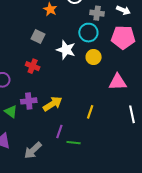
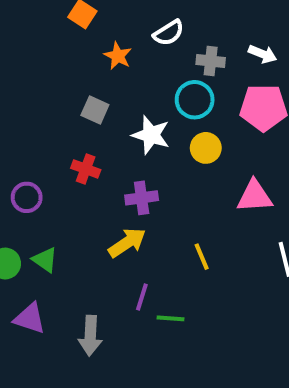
purple cross: (29, 101) -> (142, 198), moved
yellow line: (90, 112) -> (202, 257), turned -40
gray arrow: (33, 150) -> (90, 336), turned -42

